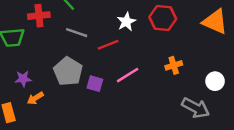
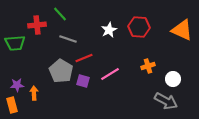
red line: (108, 45) -> (84, 58), moved
purple star: (23, 79) -> (17, 85), moved
white circle: (215, 81) -> (173, 79), moved
orange arrow: (35, 98) -> (34, 93), turned 120

